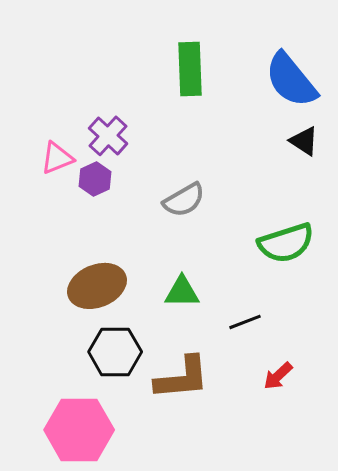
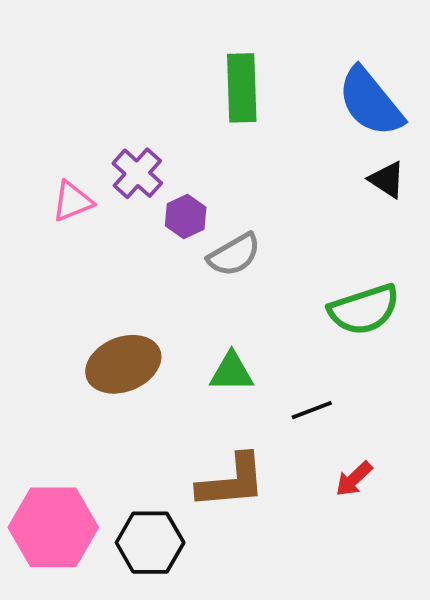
purple hexagon: (95, 179) -> (186, 217), moved
black hexagon: (115, 352) -> (150, 543), moved
pink hexagon: (79, 430) -> (53, 527), moved

